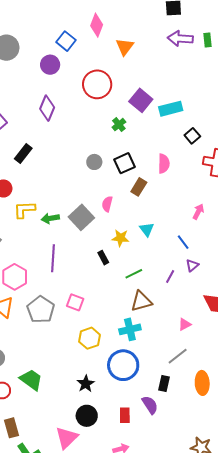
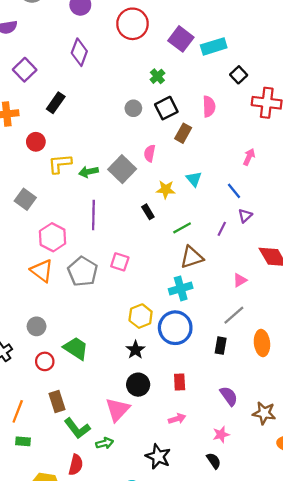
green cross: (119, 125) -> (157, 76), moved
yellow hexagon: (90, 338) -> (141, 316), moved
purple semicircle: (150, 405) -> (229, 396), moved

